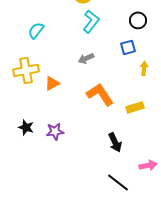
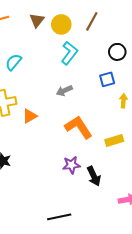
purple star: (55, 131) -> (71, 165), moved
black line: (118, 182) -> (59, 217), moved, turned -50

